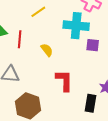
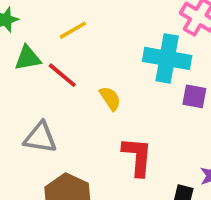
yellow line: (38, 12) -> (73, 30), moved
red line: (20, 39) -> (62, 75), turned -60

